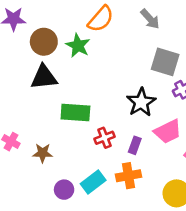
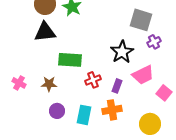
brown star: (43, 153) -> (49, 84), moved
cyan rectangle: (93, 182) -> (84, 115), turned -42
purple circle: (64, 190) -> (57, 111), moved

